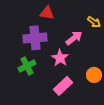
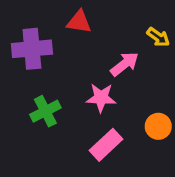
purple cross: (35, 38) -> (32, 49), moved
pink star: (60, 58) -> (101, 98), turned -30

